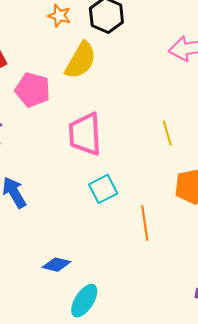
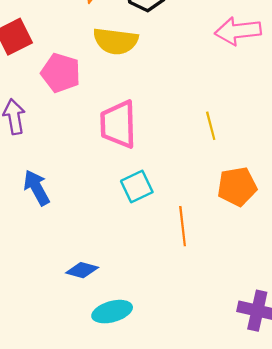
yellow semicircle: (81, 60) -> (116, 41), turned 66
cyan ellipse: (84, 301) -> (112, 312), turned 40

